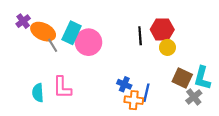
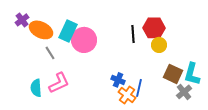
gray line: (53, 45) -> (50, 53), moved
pink L-shape: (62, 87) -> (59, 83), turned -115
orange cross: (134, 100) -> (127, 95), turned 30

